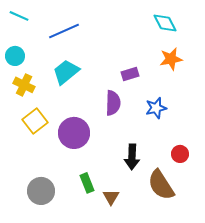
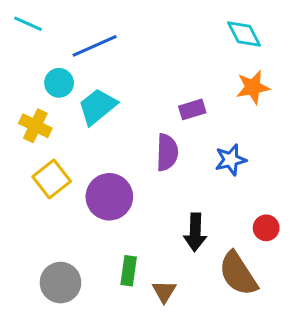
cyan circle: (15, 56) -> (59, 83), moved
green rectangle: (87, 183) -> (129, 271), turned 30

